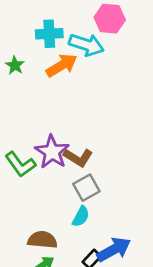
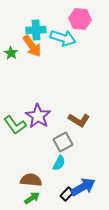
orange arrow: (62, 65) -> (32, 46), moved, turned 85
brown L-shape: (78, 157) -> (79, 120), moved

